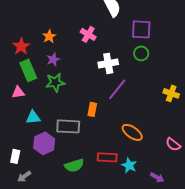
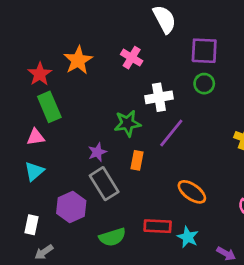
orange star: (49, 36) -> (78, 60), size x1.5
purple star: (53, 59) -> (97, 152), moved
green star: (55, 82) -> (127, 123), moved
cyan triangle: (33, 117) -> (34, 171), moved, turned -35
gray rectangle: (68, 126) -> (104, 184), turned 55

